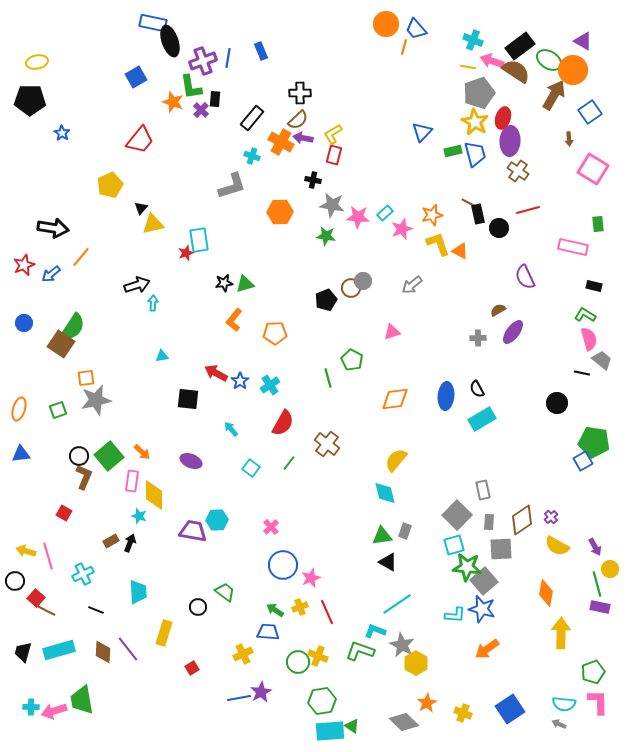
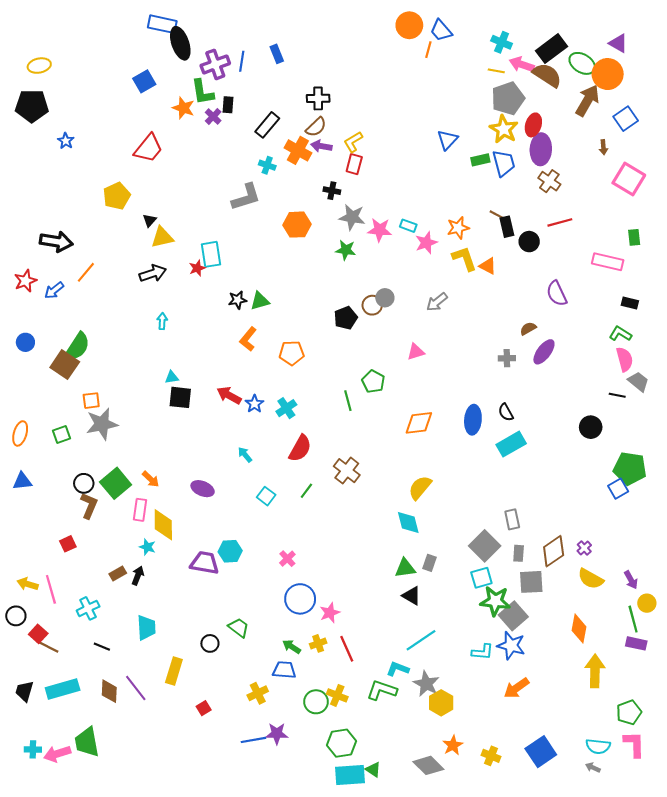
cyan rectangle: (385, 213) -> (408, 226), turned 63
black arrow: (137, 285) -> (153, 273), moved
black square: (188, 399) -> (180, 397), moved
red square: (64, 513) -> (68, 544), turned 35
purple star: (261, 692) -> (277, 734), turned 30

